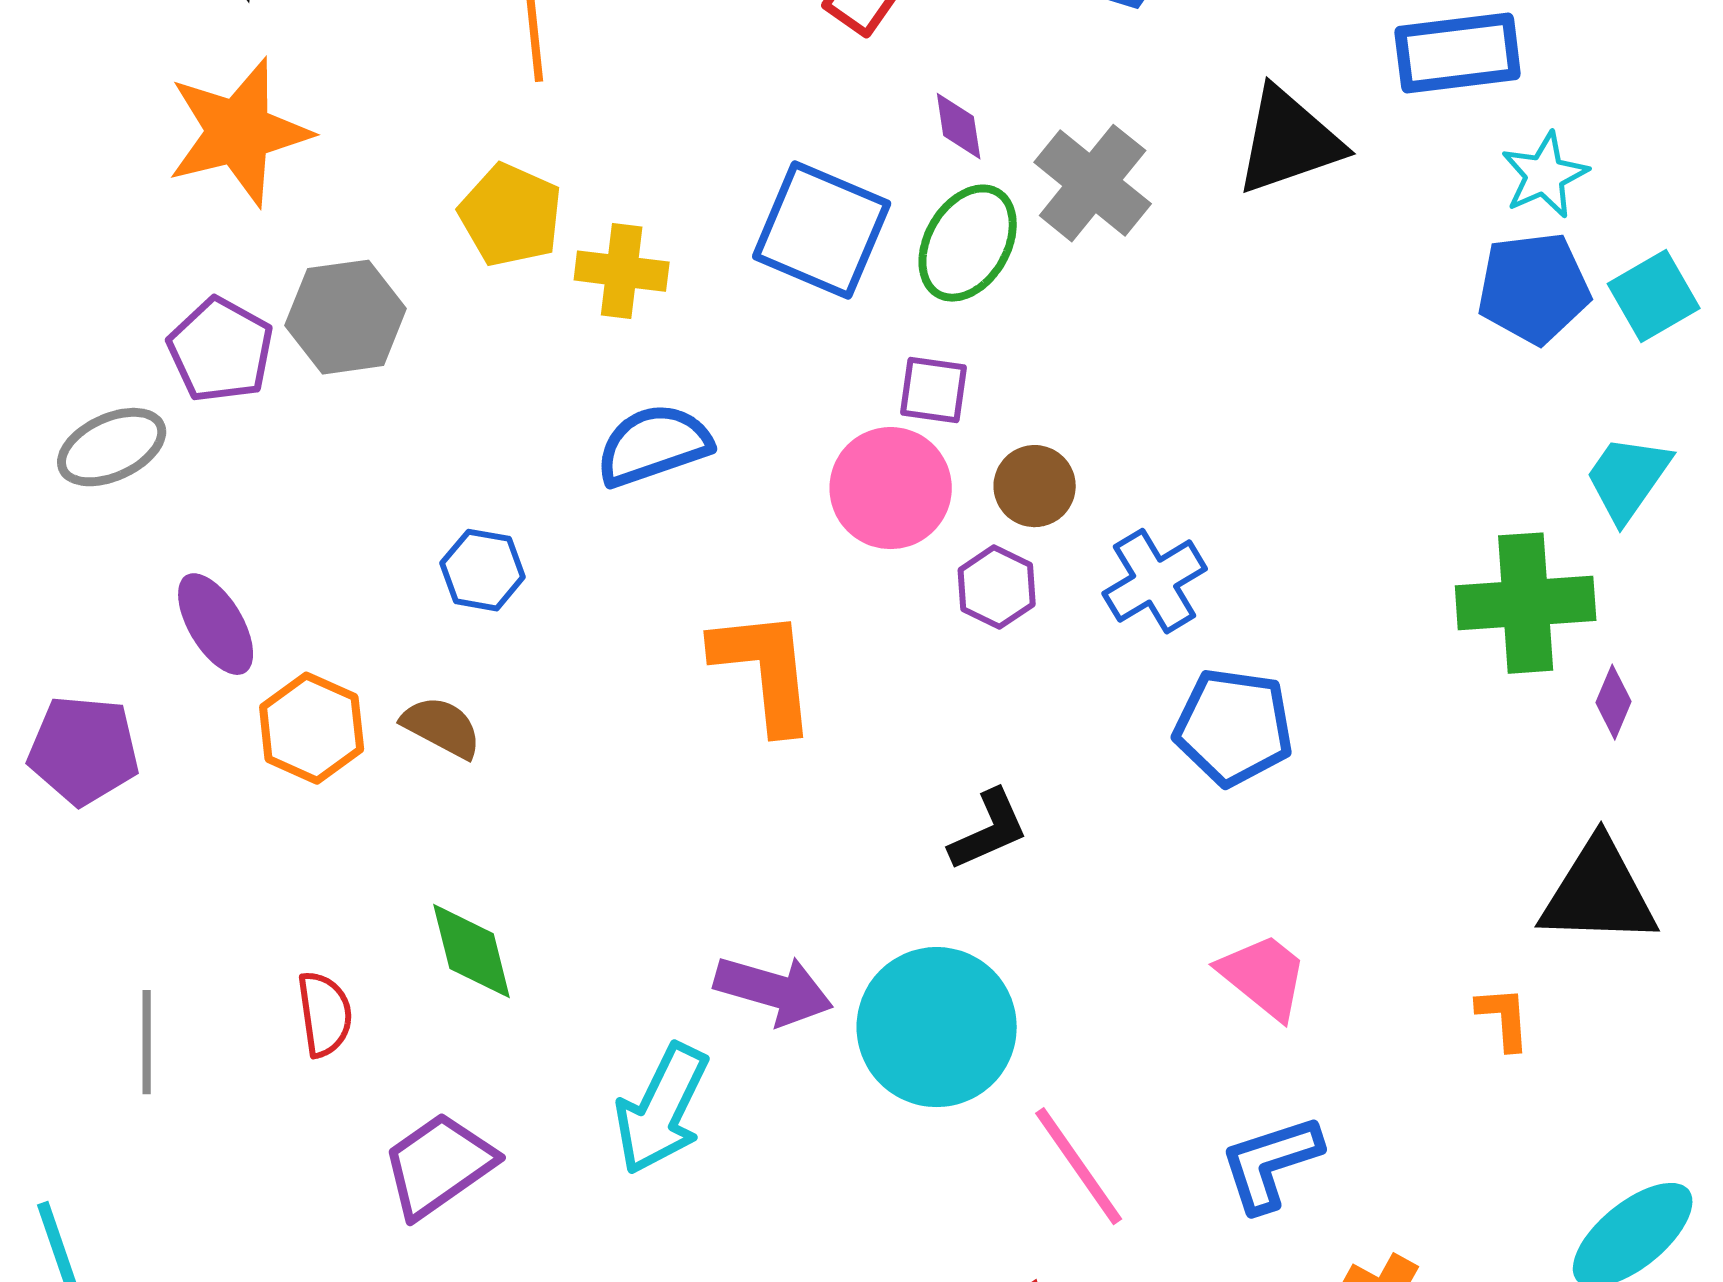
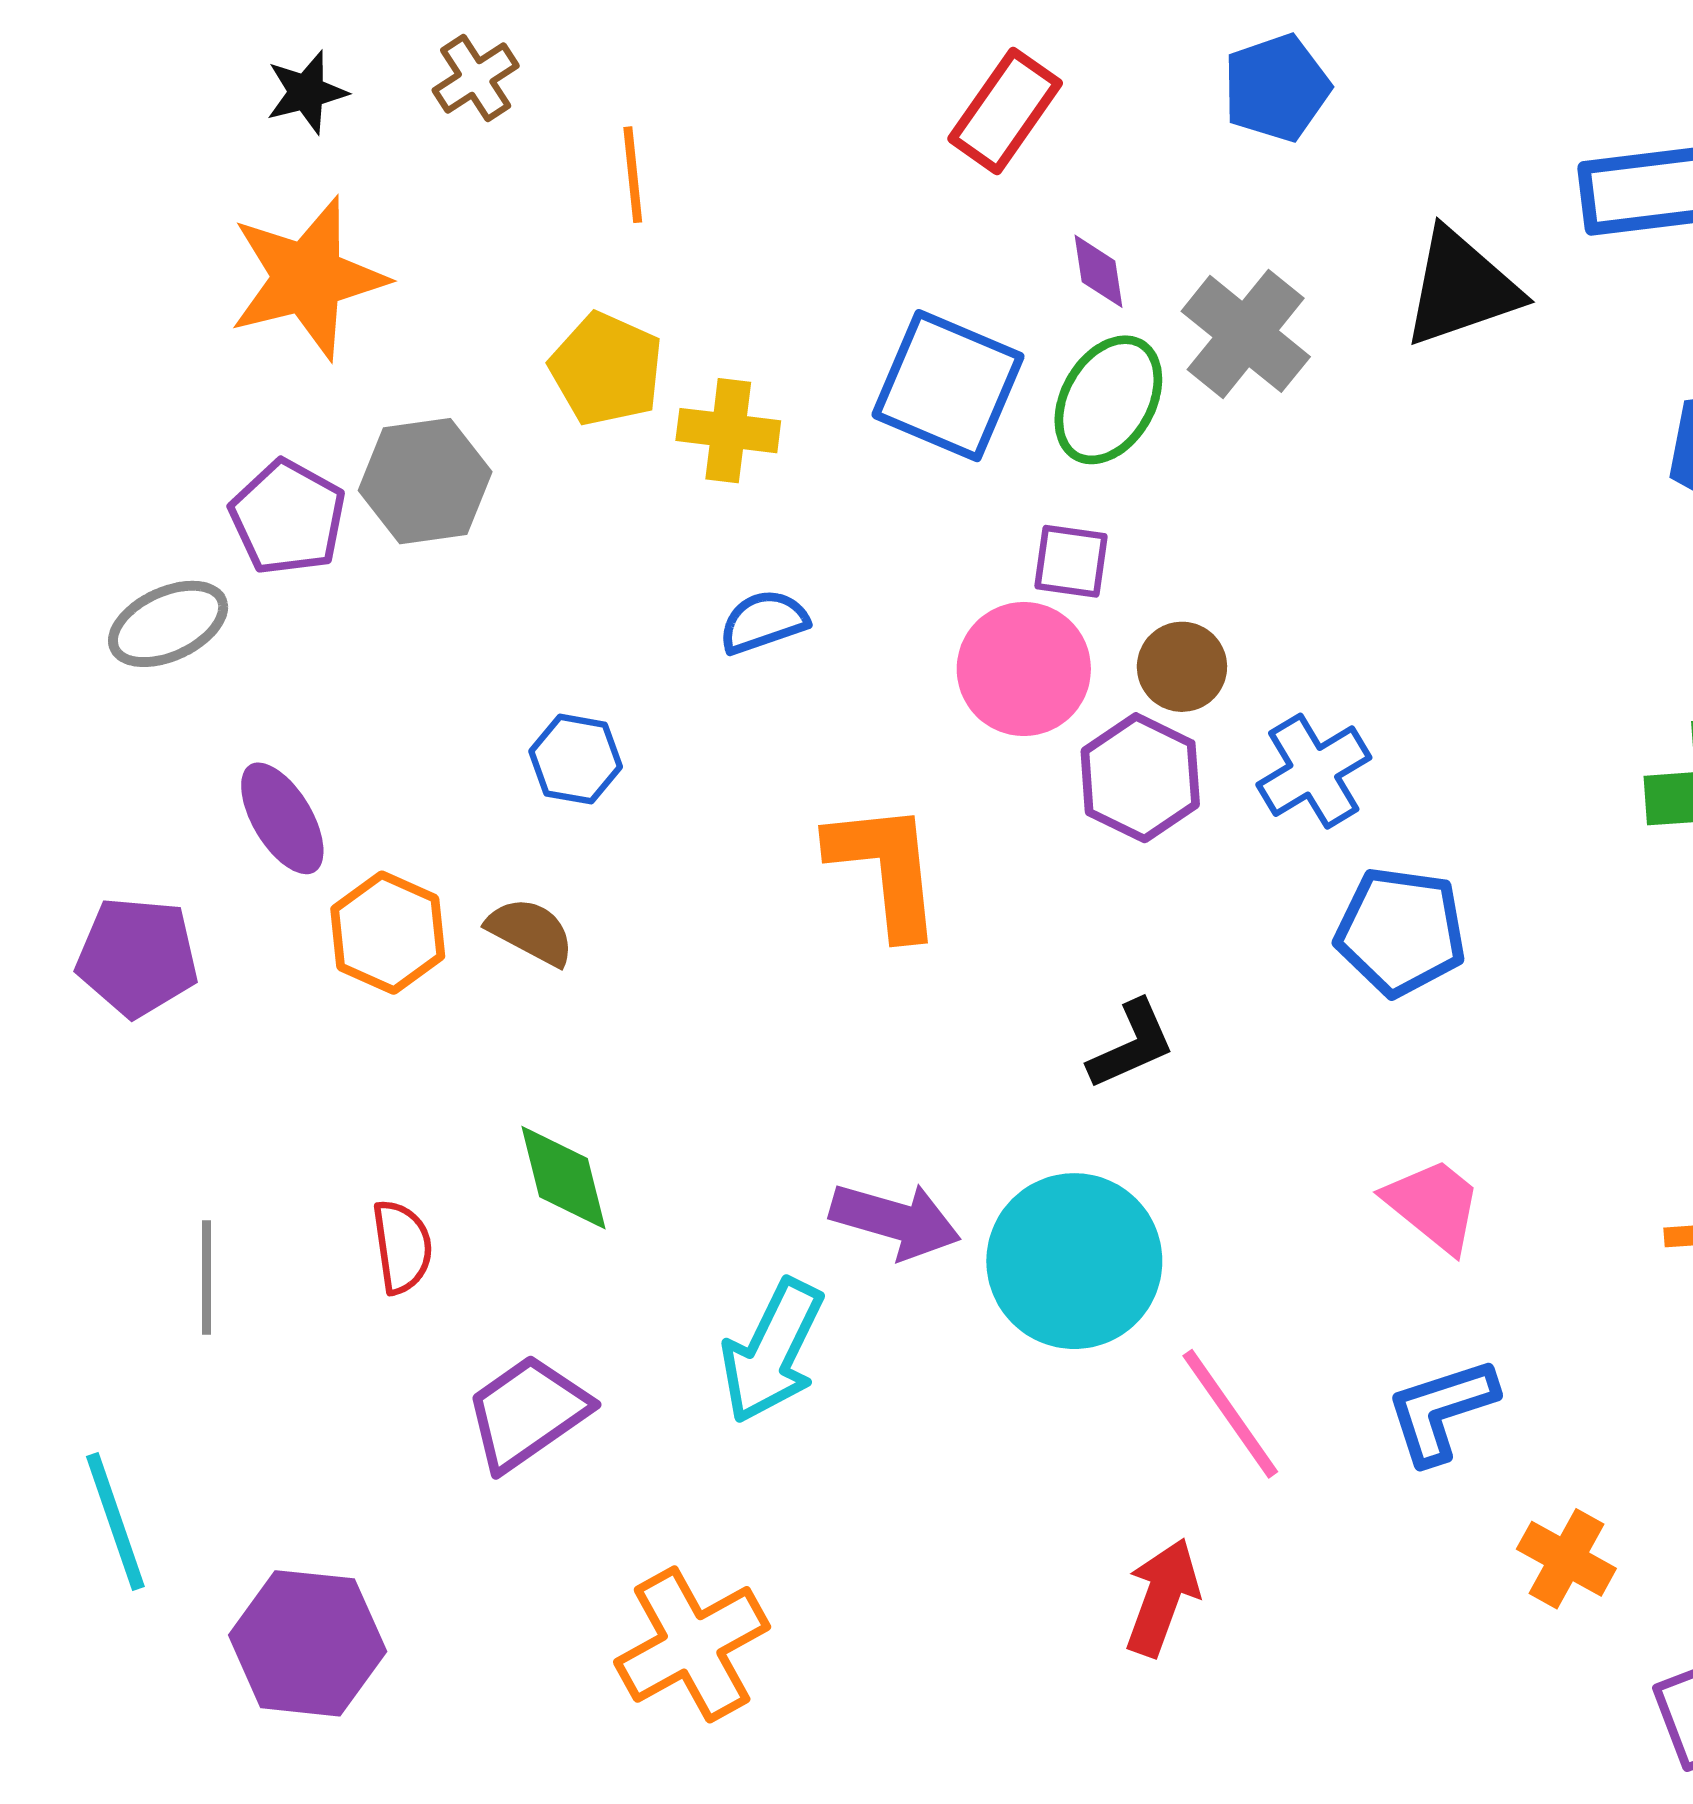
blue semicircle: (654, 445) -> (763, 622), size x0.7
purple hexagon: (997, 587) -> (1140, 778), size x1.4

